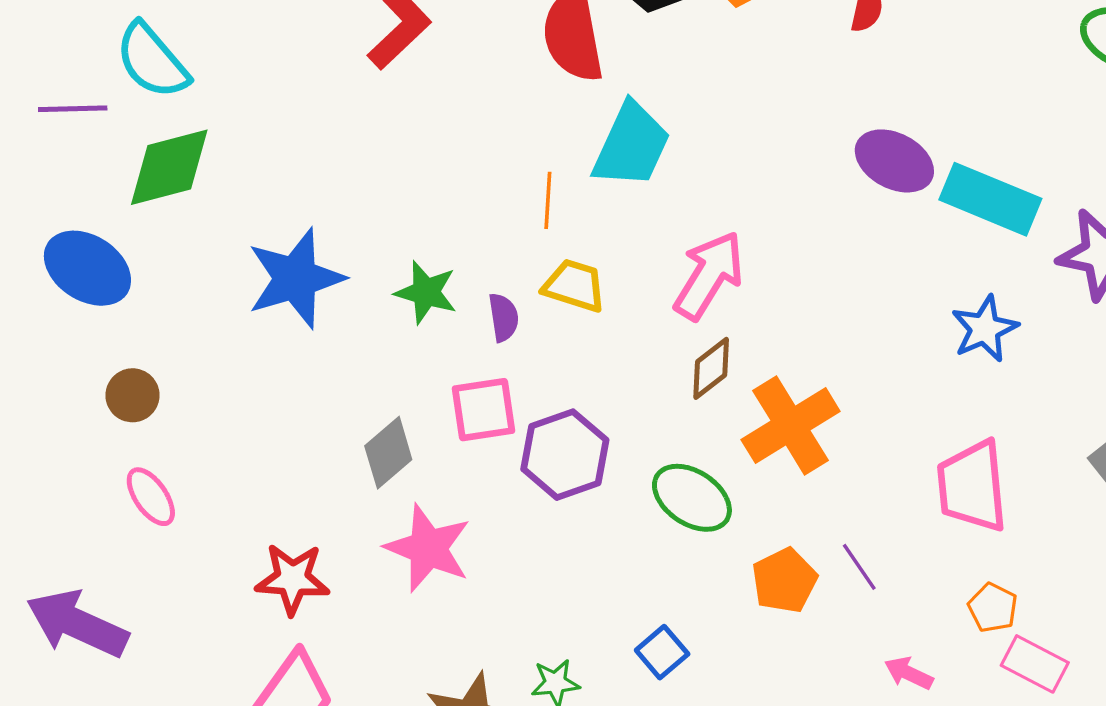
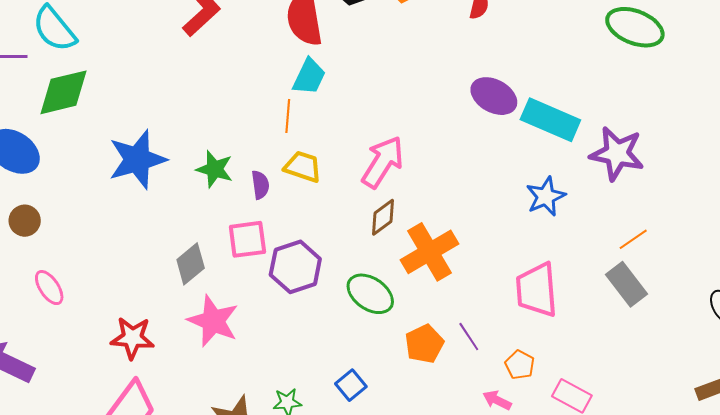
cyan trapezoid: (631, 145) -> (309, 77), moved, size x0.7
brown circle: (132, 395) -> (25, 221), moved
orange pentagon: (993, 608) -> (520, 365), moved

